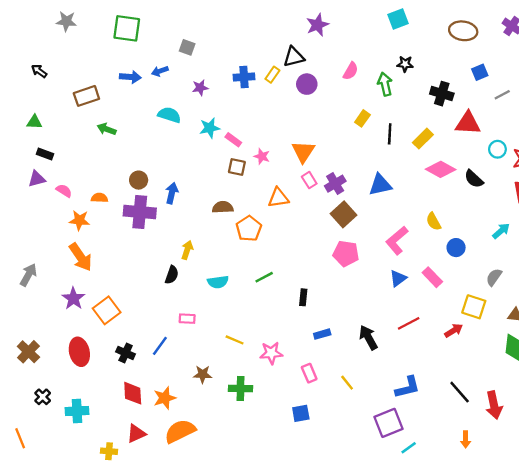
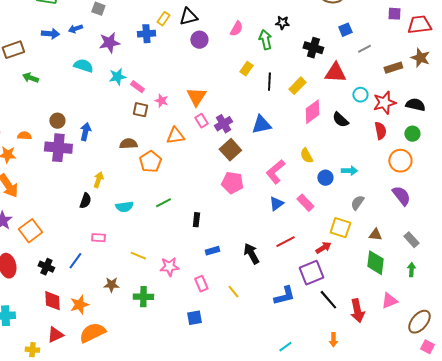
yellow rectangle: (272, 75) -> (163, 19), moved
purple star: (200, 88) -> (109, 43), size x1.5
pink diamond: (441, 169) -> (312, 112), turned -65
cyan arrow: (501, 231) -> (349, 171), moved, turned 42
purple square: (389, 423) -> (311, 273), moved

